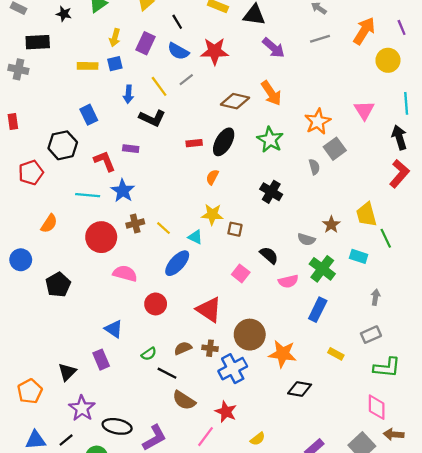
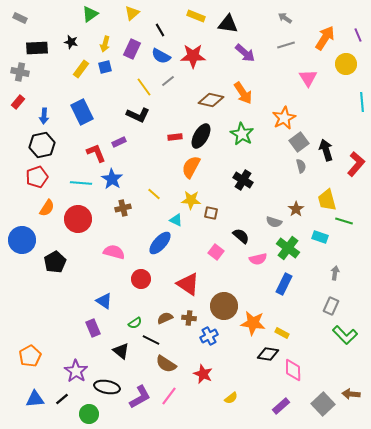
black star: (64, 14) -> (71, 42), moved
yellow rectangle: (88, 66) -> (81, 69), turned -54
blue arrow: (128, 94) -> (44, 116), moved
pink triangle: (364, 110) -> (308, 78), moved
blue rectangle: (89, 115) -> (82, 112), size x1.4
red rectangle: (13, 121) -> (18, 102), moved, turned 48
black arrow: (399, 137) -> (326, 150), moved
black hexagon: (63, 145) -> (42, 145), moved
purple rectangle: (131, 149) -> (119, 142), turned -32
gray semicircle: (314, 167) -> (301, 166), moved
red pentagon: (31, 173) -> (37, 177), moved
orange semicircle: (212, 177) -> (191, 167), size x1.6
yellow line: (164, 228) -> (154, 194), moved
red circle: (101, 237) -> (78, 219), moved
green line: (386, 238) -> (344, 221), turned -48
blue circle: (21, 260) -> (22, 240), size x1.4
gray rectangle: (371, 335) -> (331, 306), turned -42
yellow rectangle: (336, 354) -> (282, 333), moved
green L-shape: (387, 367) -> (345, 335), turned 40
blue cross: (233, 369) -> (209, 336), size x0.7
black triangle: (67, 372) -> (121, 351), moved, turned -36
pink diamond: (377, 407) -> (293, 370), moved
pink line: (205, 437) -> (169, 396), moved

